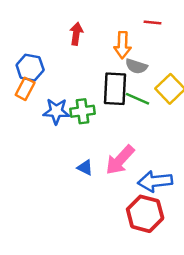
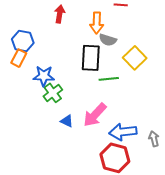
green line: (138, 99) -> (109, 79), moved, turned -30
green cross: (83, 111) -> (53, 93), moved, turned -30

